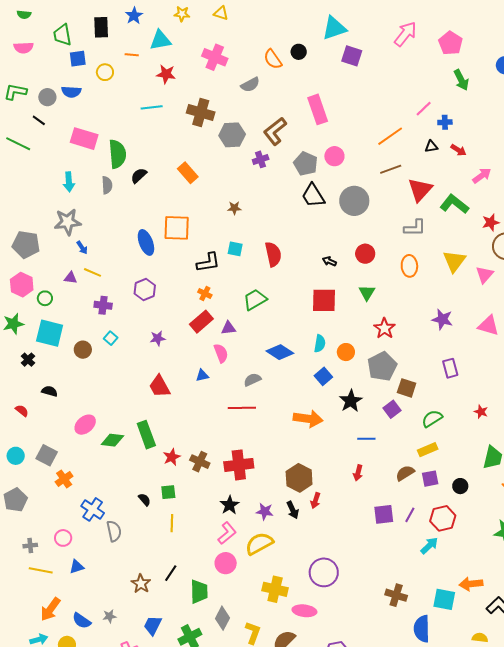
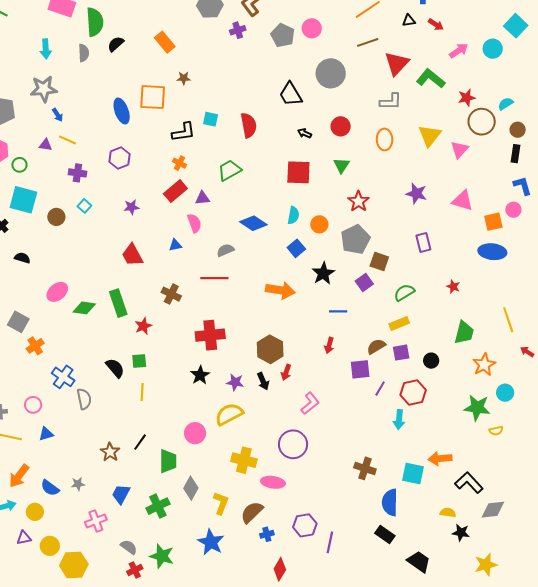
black trapezoid: (313, 196) -> (291, 94), moved
brown star: (234, 208) -> (184, 78), moved
brown cross: (200, 462) -> (171, 294), moved
black semicircle: (144, 500) -> (115, 368), size x1.5
purple square: (384, 514) -> (360, 369), moved
pink L-shape: (227, 533) -> (310, 403), moved
cyan arrow: (429, 546) -> (399, 419), turned 138

